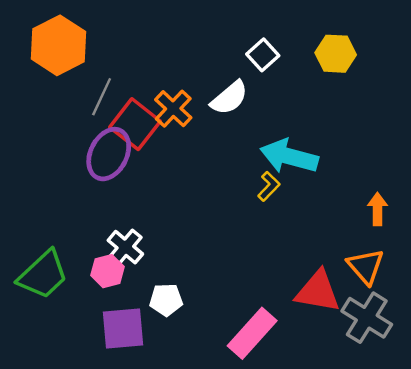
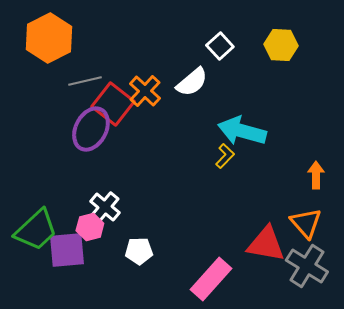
gray line: (102, 97) -> (85, 81), turned 52
purple square: (123, 328) -> (67, 250), moved

